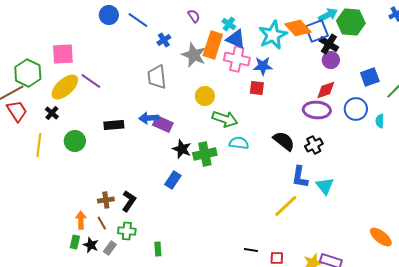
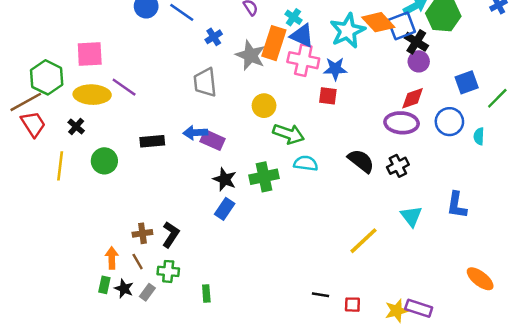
yellow ellipse: (65, 87) -> (92, 95), turned 44
black star: (182, 149) -> (225, 179), moved
blue L-shape: (300, 177) -> (457, 205), moved

